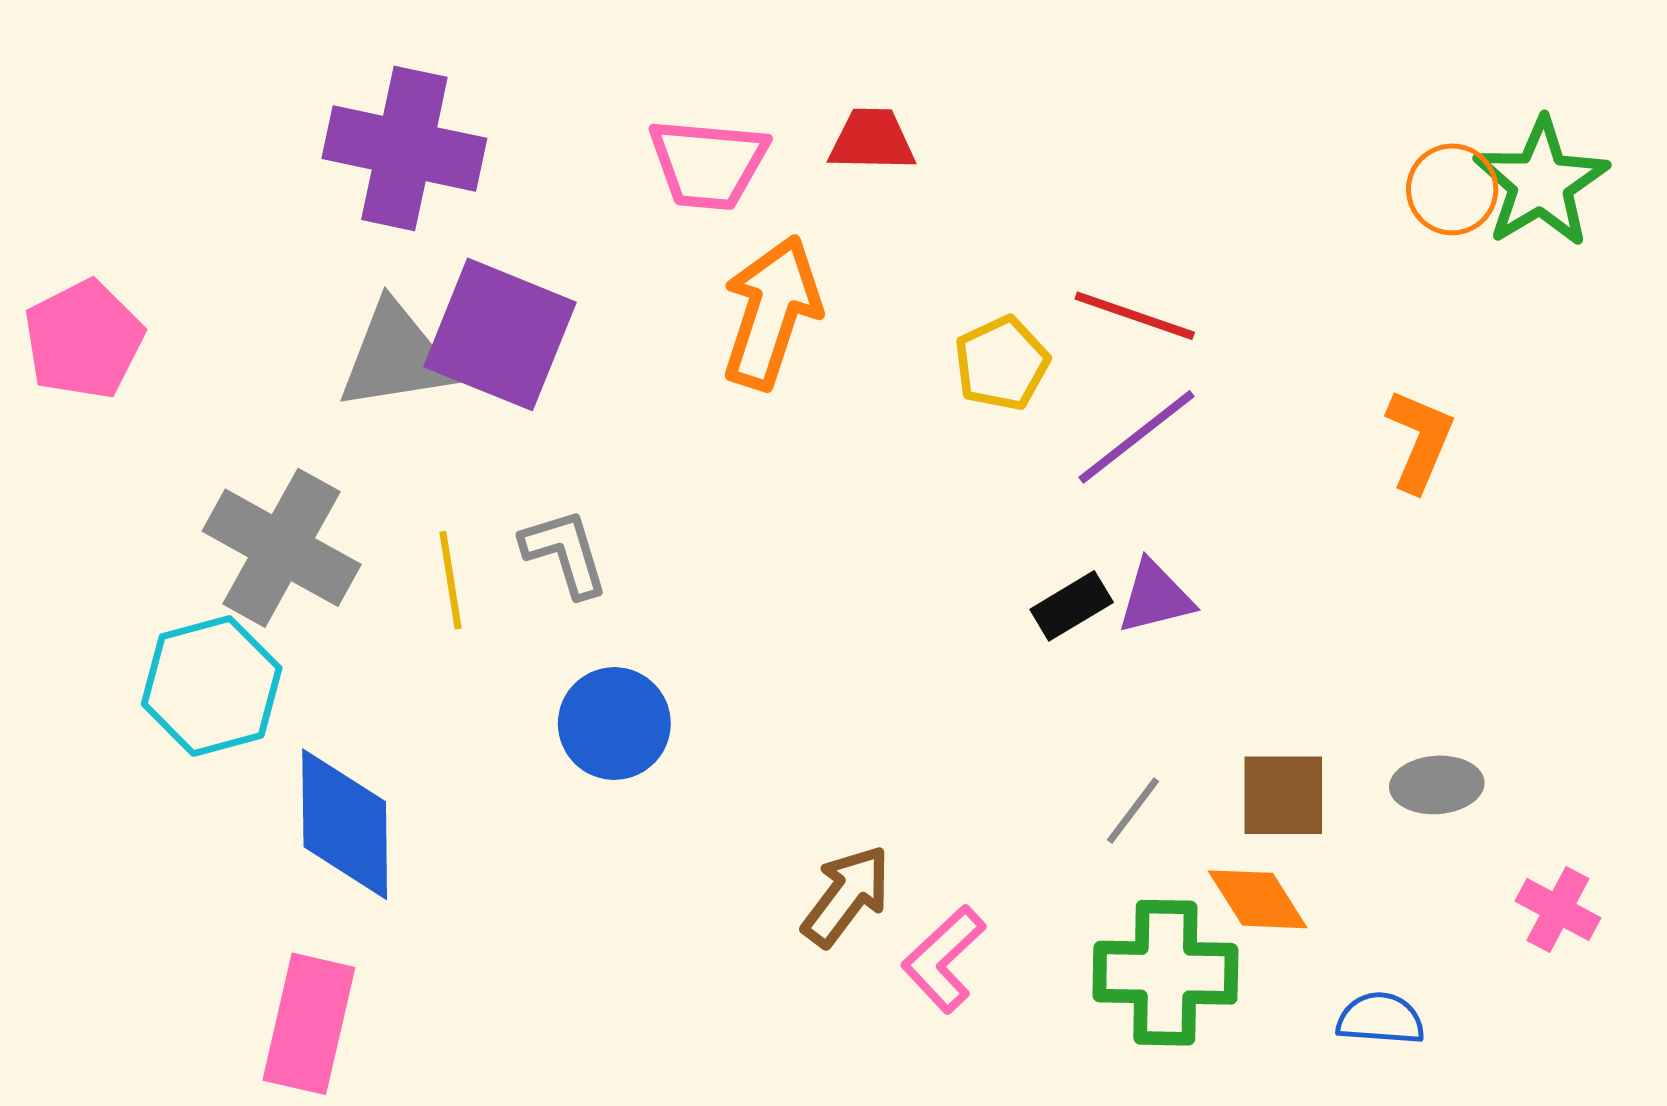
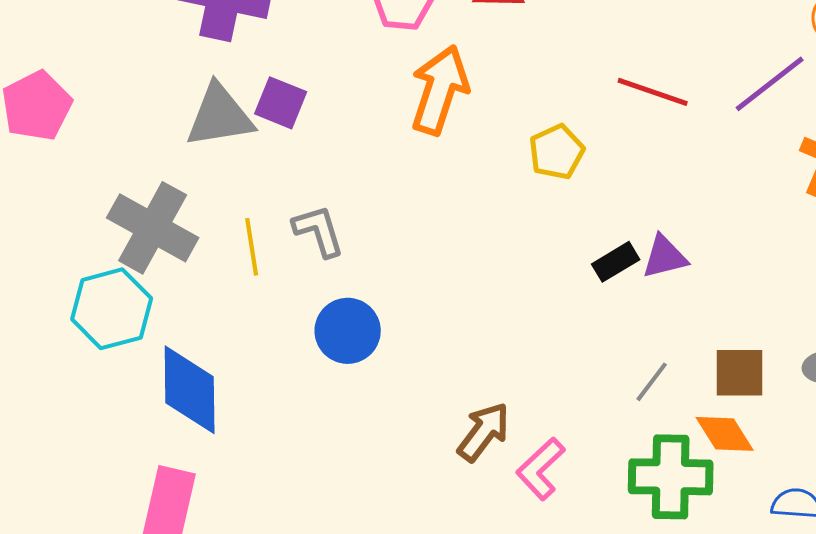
purple square: (500, 334) -> (281, 103), size x0.6
yellow pentagon: (1002, 363) -> (557, 152), moved
purple line: (1136, 437) -> (770, 84), moved

